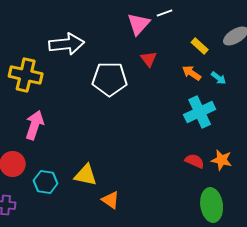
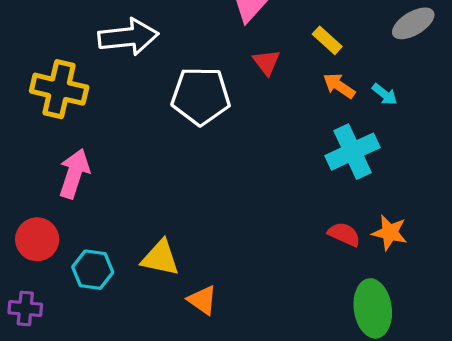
yellow rectangle: (200, 46) -> (327, 40), moved

